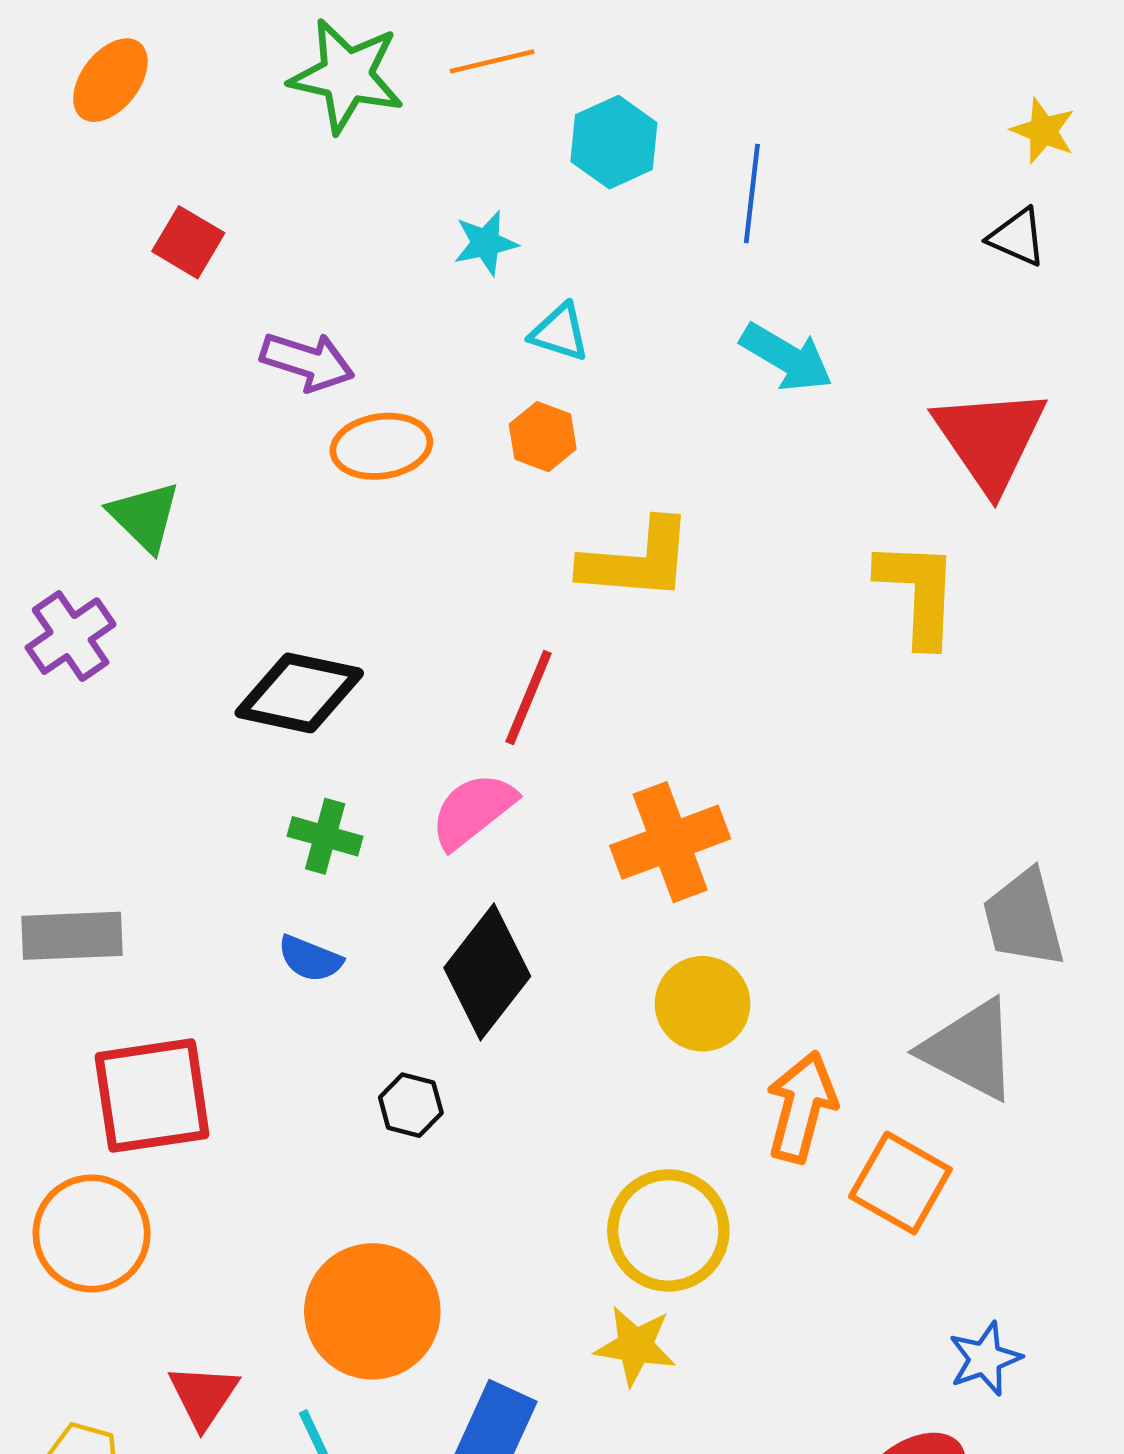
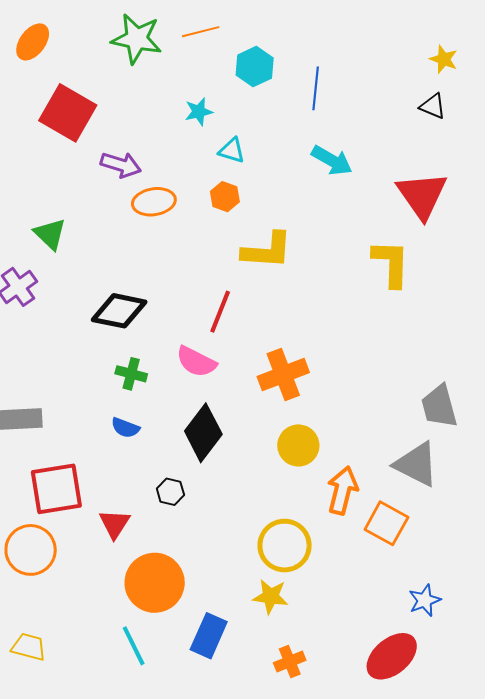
red square: (188, 242) -> (68, 113), size x1.8
pink semicircle: (473, 811) -> (196, 362), turned -114
red triangle: (203, 1396) -> (114, 524), moved

